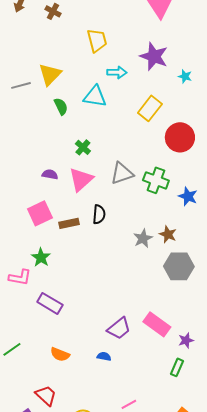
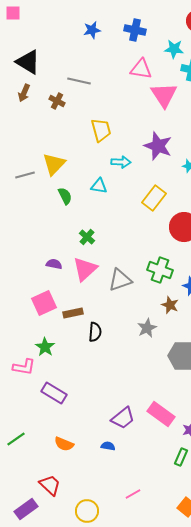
cyan triangle: (95, 96) -> (99, 186), size x0.7
gray triangle: (122, 173) -> (120, 280), moved
black semicircle: (99, 214) -> (95, 332), moved
brown star: (168, 234) -> (170, 305), moved

